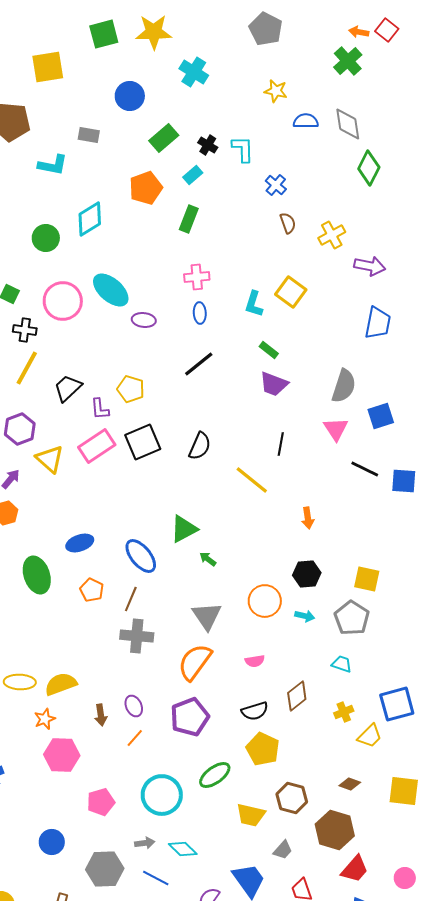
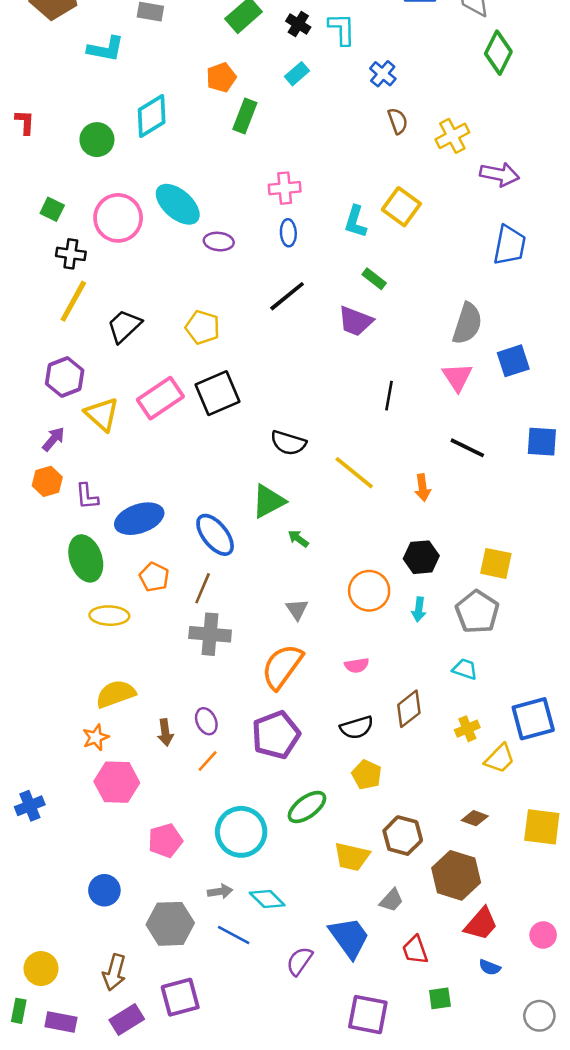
cyan rectangle: (193, 175) -> (297, 74), moved
orange pentagon: (146, 188) -> (221, 77), size x0.7
green rectangle: (189, 219) -> (245, 116), moved
purple trapezoid: (274, 384) -> (355, 321), moved
purple L-shape: (100, 409) -> (87, 496), moved
black semicircle: (200, 446) -> (288, 443), moved, turned 84
black line: (365, 469) -> (467, 448), moved
yellow line: (252, 480) -> (354, 473), moved
blue ellipse: (80, 543) -> (139, 519), size x1.4
gray triangle: (207, 616) -> (297, 609), size x0.6
cyan arrow: (305, 616) -> (419, 609), turned 84
yellow ellipse: (20, 682) -> (109, 616), moved
yellow pentagon: (263, 749) -> (367, 775), size x0.7

